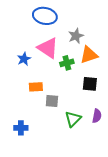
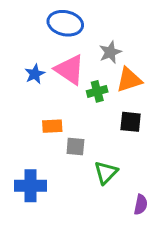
blue star: (24, 59) -> (35, 74), moved
purple semicircle: (97, 116) -> (141, 205), moved
blue cross: (21, 128) -> (30, 186), size x1.5

